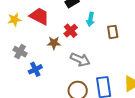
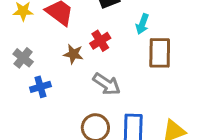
cyan arrow: (90, 19) -> (142, 24), moved
brown rectangle: (113, 32) -> (160, 53), size x1.5

